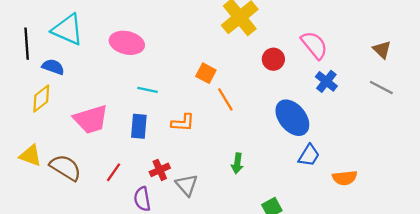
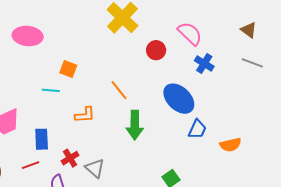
pink ellipse: (127, 43) -> (28, 36), moved
orange square: (206, 73) -> (68, 69), moved
blue rectangle: (139, 126) -> (42, 139), moved
green arrow: (237, 163) -> (135, 125), moved, size x1.6
red line: (114, 172) -> (31, 165), turned 42

